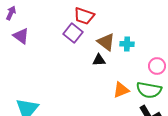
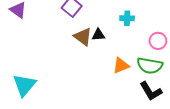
brown triangle: (106, 42) -> (83, 37), moved

